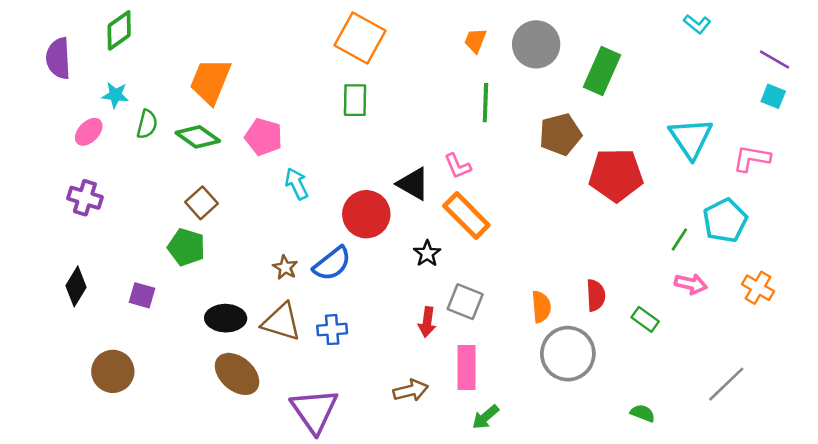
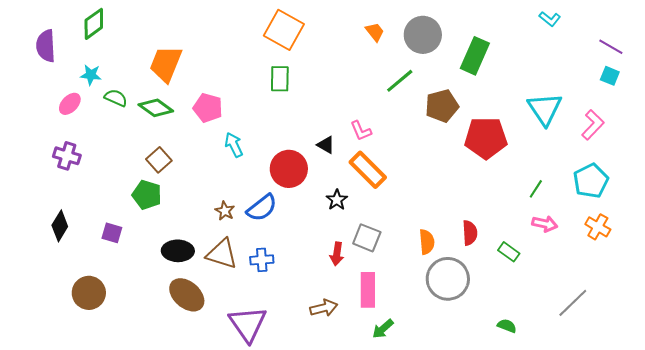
orange trapezoid: (475, 41) -> (375, 32), turned 120
green line: (485, 103) -> (400, 81), moved, turned 48
green semicircle: (147, 124) -> (116, 98), turned -80
pink L-shape: (752, 158) -> (593, 125), turned 124
black triangle: (413, 184) -> (326, 145), size x0.7
cyan pentagon: (725, 221) -> (591, 181), moved

